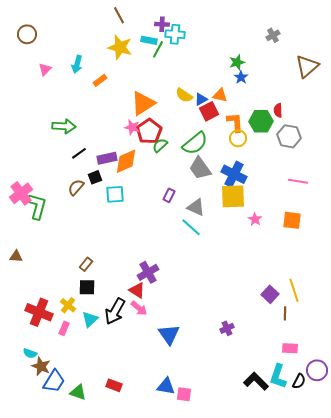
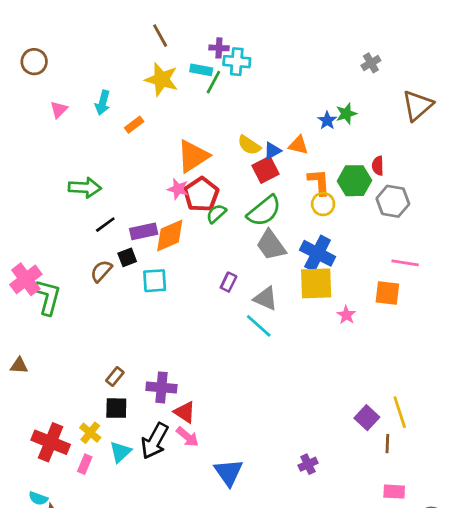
green star: (237, 62) -> (346, 114), moved
red square: (209, 111) -> (266, 170), moved
orange square: (292, 220) -> (387, 293), moved
purple cross: (148, 272) -> (161, 387), moved, turned 35

